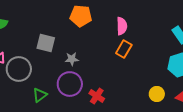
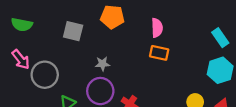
gray square: (46, 43) -> (73, 31), moved
orange rectangle: (124, 49) -> (159, 53), turned 72

